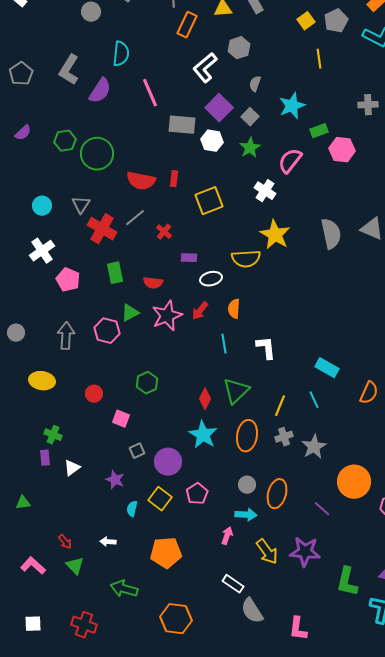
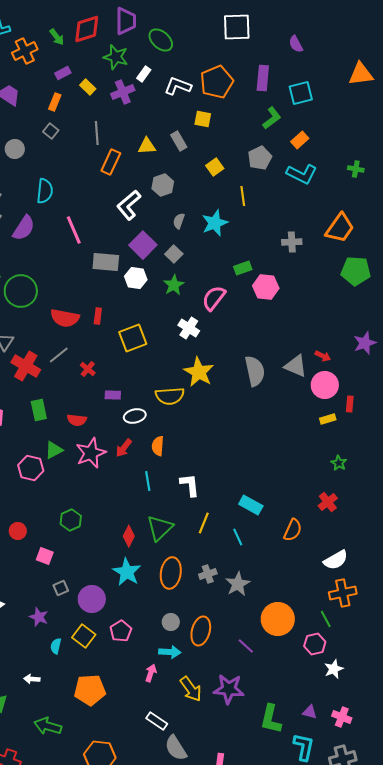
yellow square: (306, 21) -> (215, 167), moved
cyan star: (292, 106) -> (215, 223), moved
yellow line: (280, 406) -> (204, 523), moved

